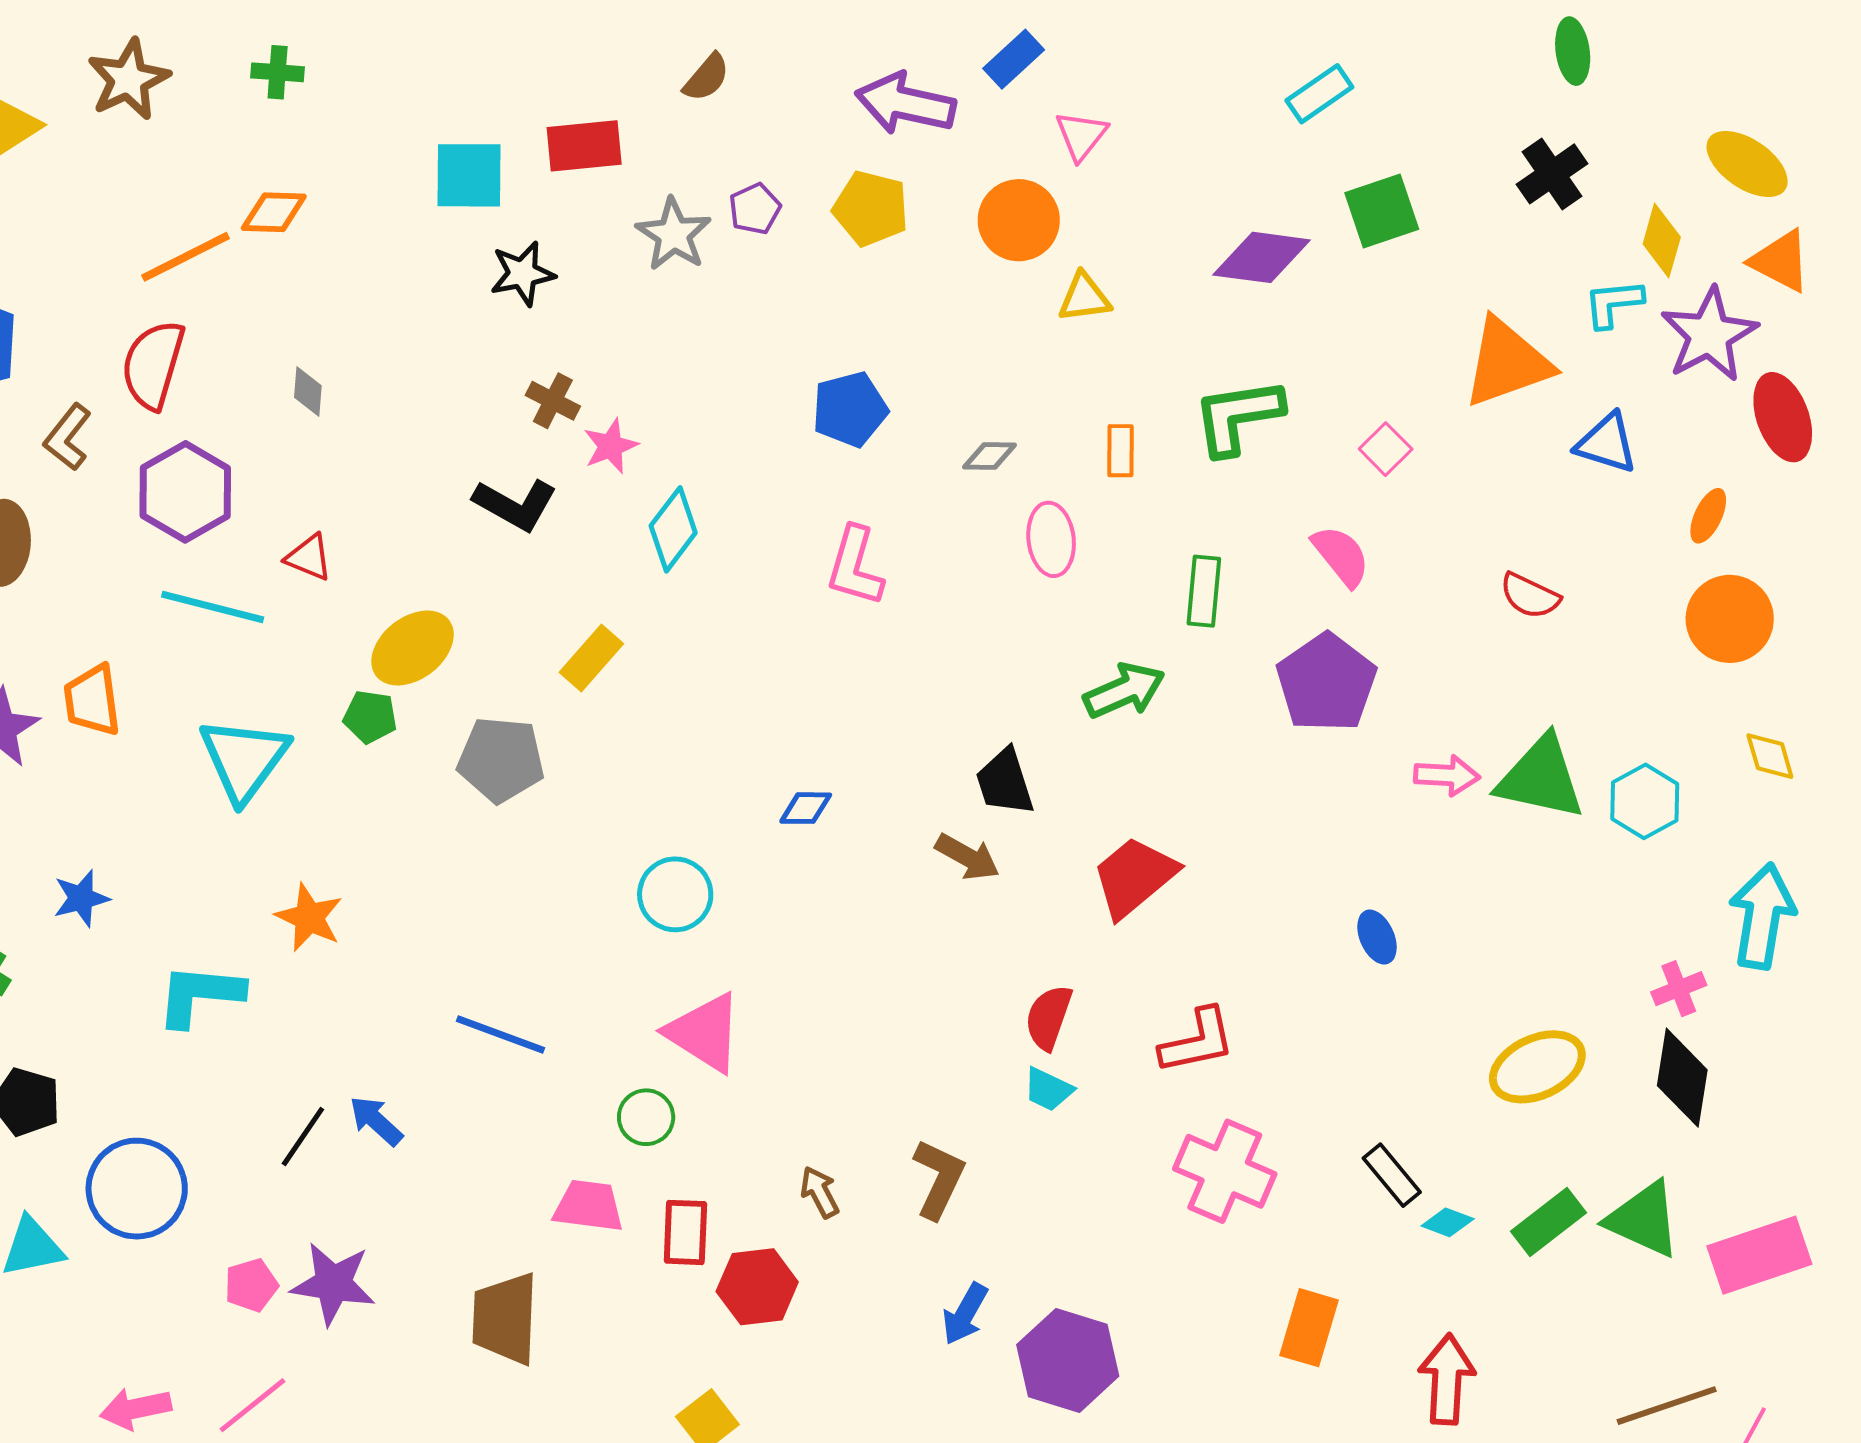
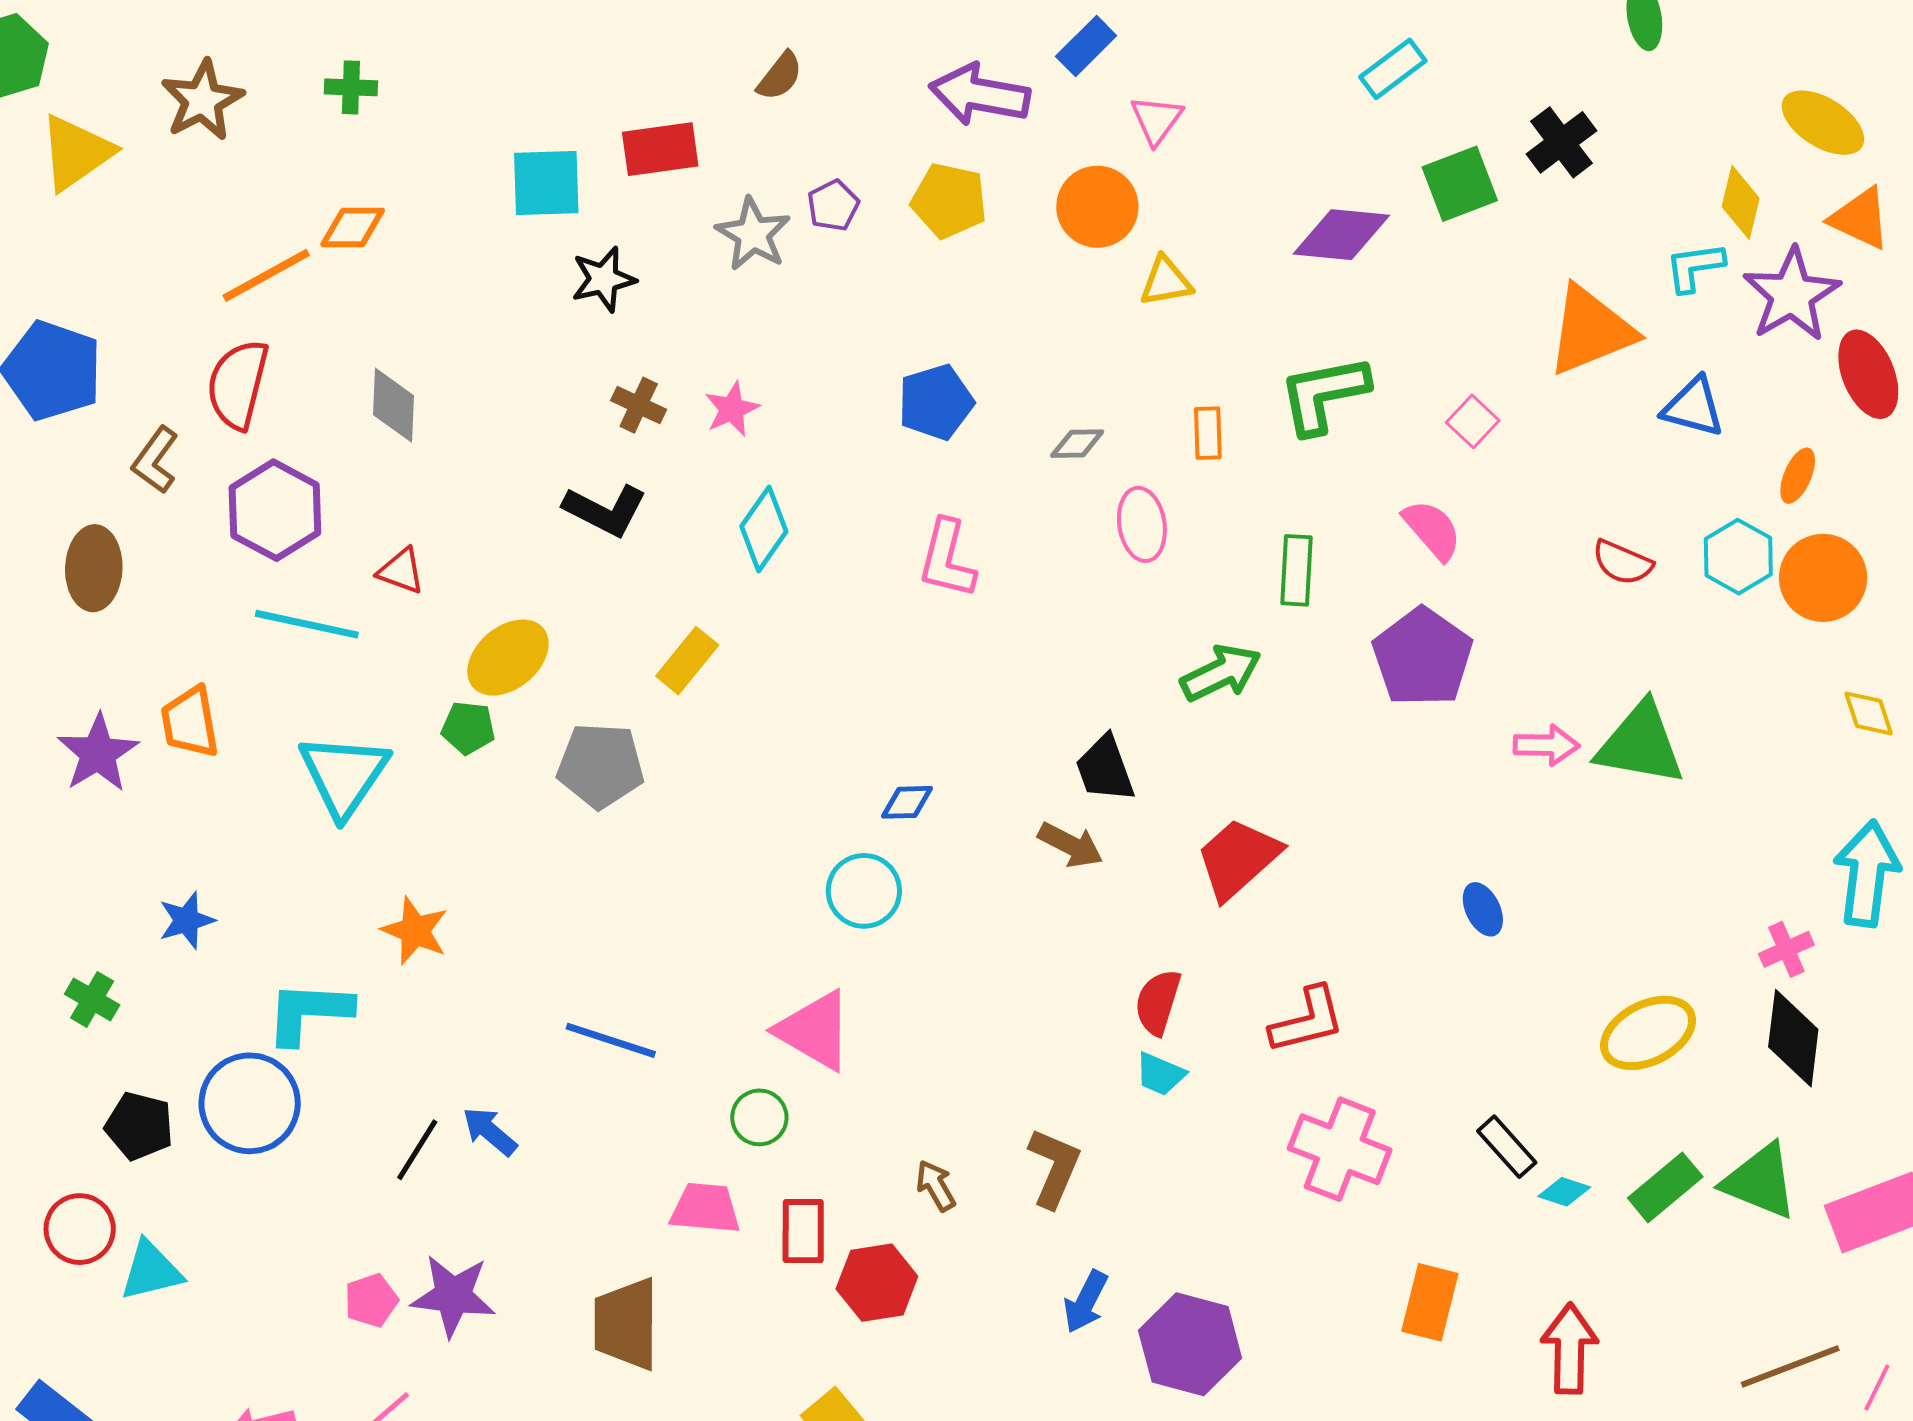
black cross: (1552, 174) -> (1561, 142), moved
gray diamond: (308, 391) -> (394, 405), size x1.5
pink star: (611, 446) -> (732, 409), moved
cyan hexagon: (1645, 801) -> (1738, 557), moved
cyan circle: (675, 894) -> (864, 891), moved
blue circle: (137, 1189) -> (250, 1103), moved

